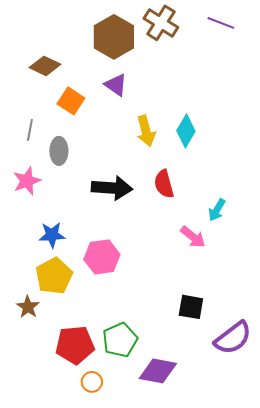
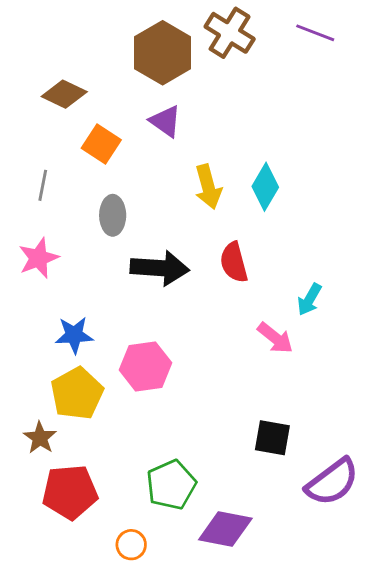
gray ellipse: (59, 151) -> (113, 215), moved
red pentagon: (75, 345) -> (70, 492), moved

